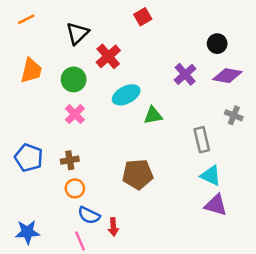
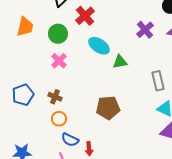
cyan ellipse: (126, 95) -> (99, 46), turned 60
blue pentagon: (29, 158) -> (23, 95), turned 30
brown cross: (70, 160) -> (55, 97), turned 32

